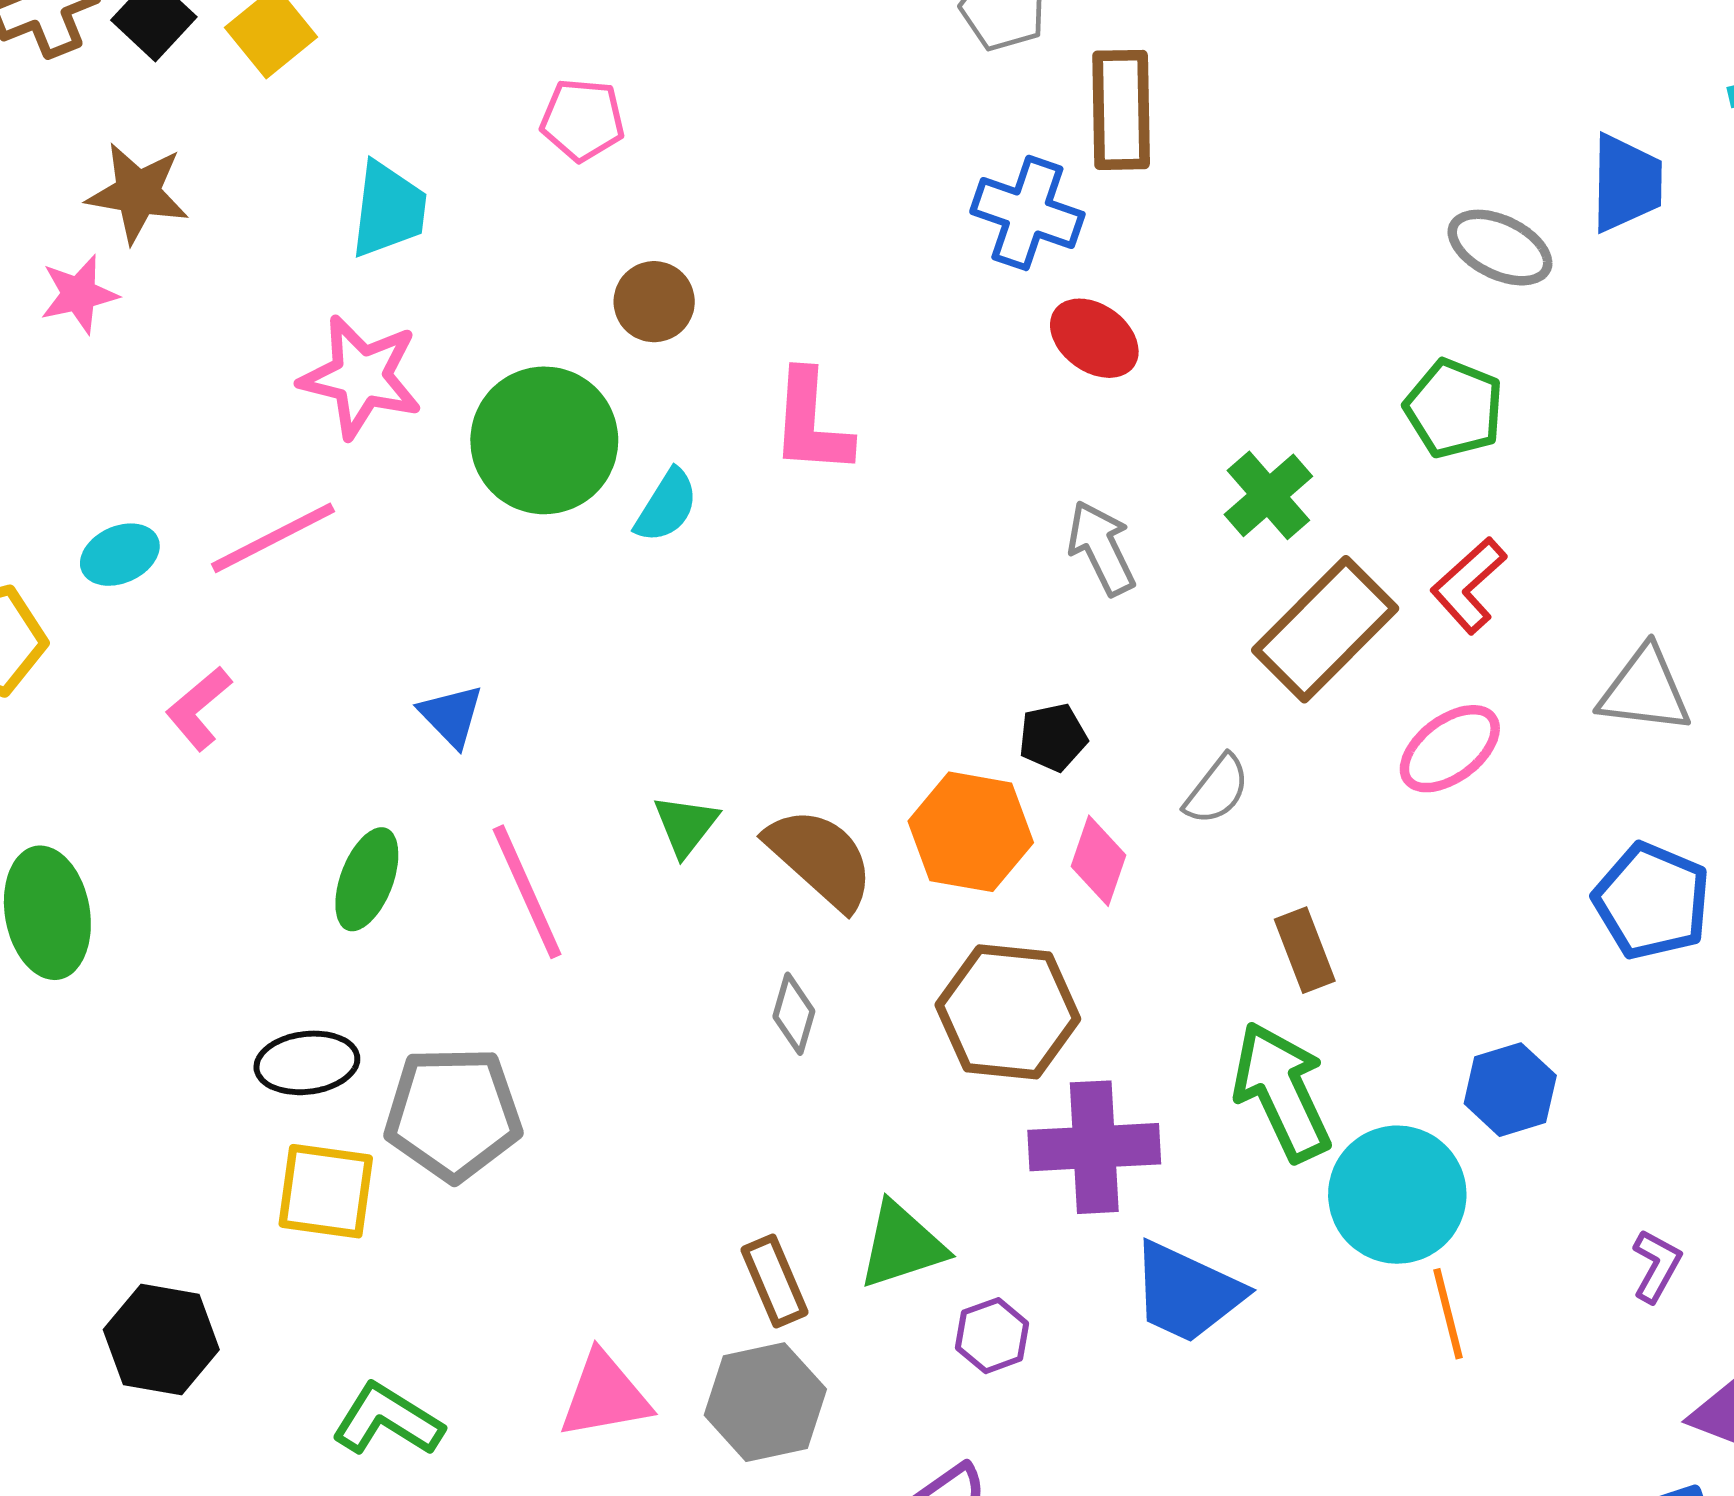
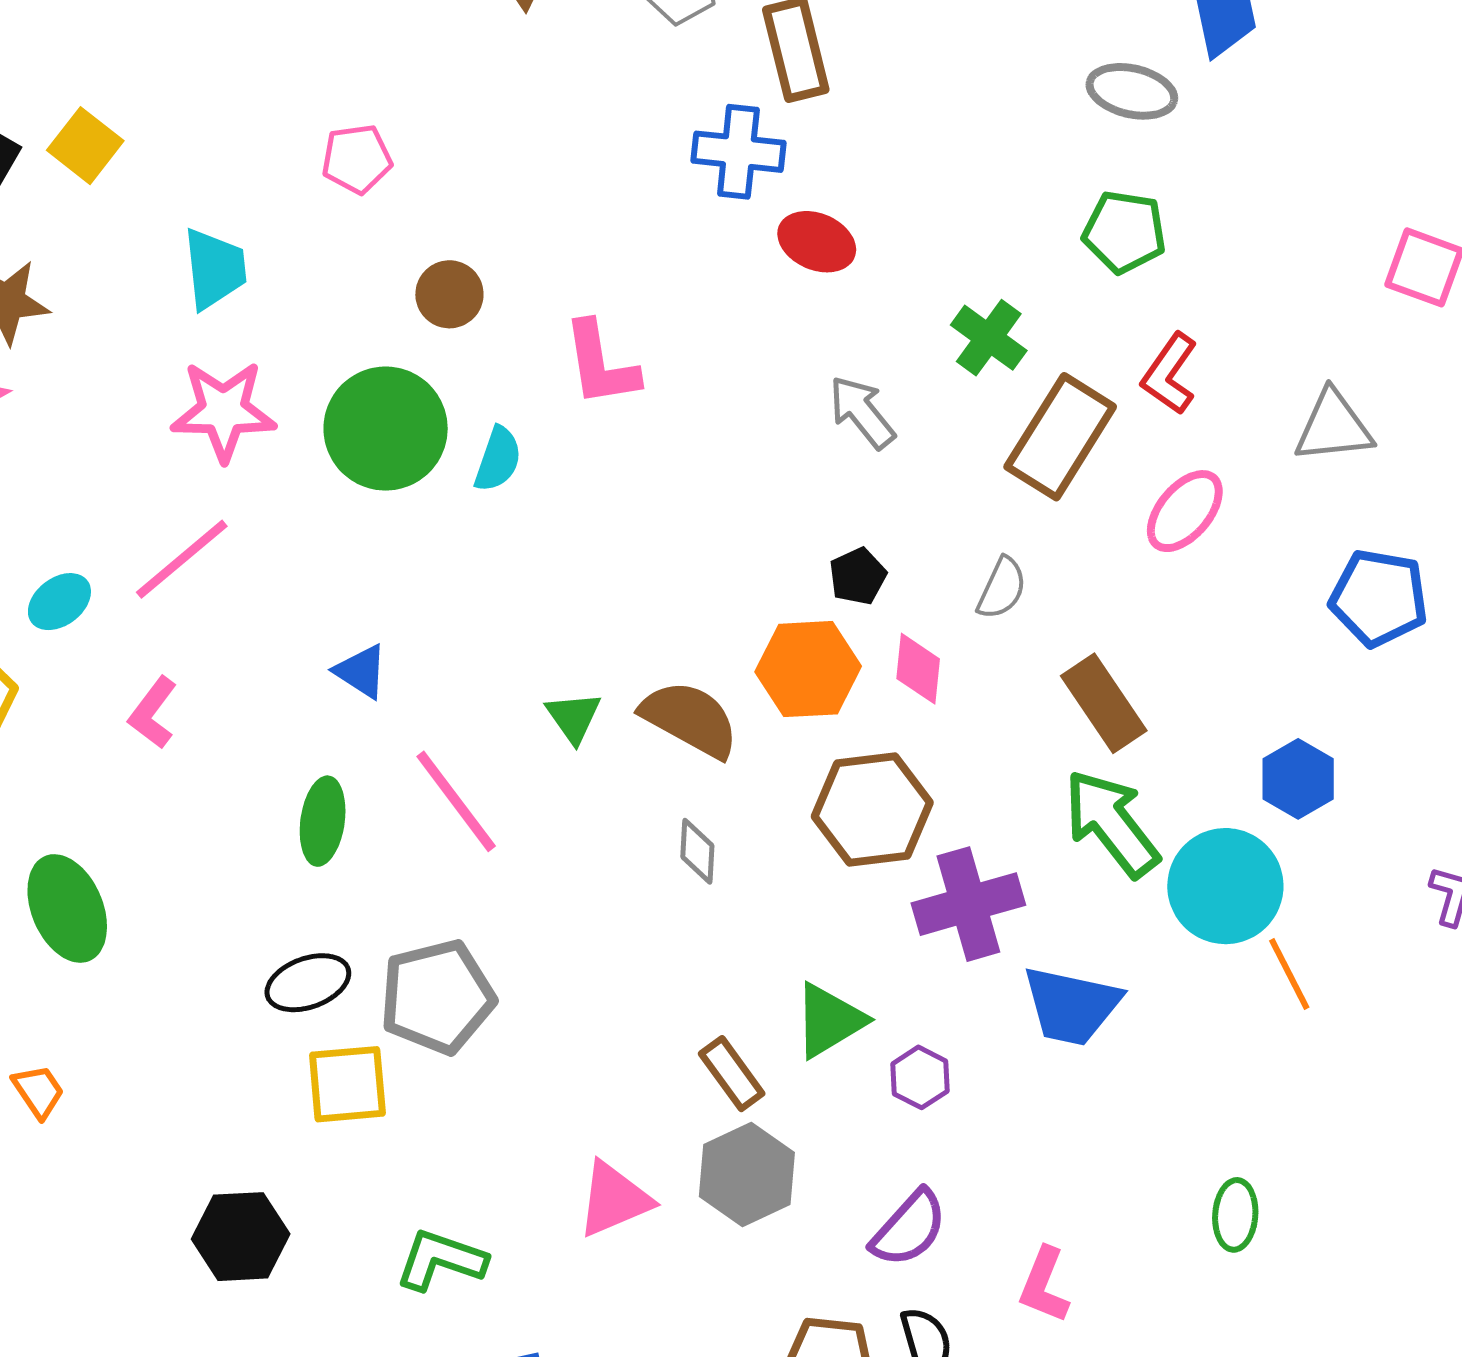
brown rectangle: (1305, 950) -> (1104, 703), size x1.4

